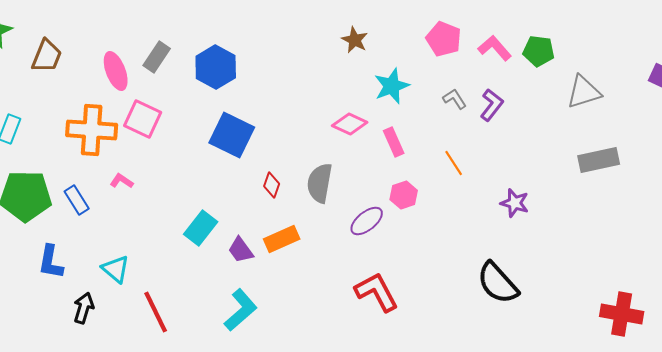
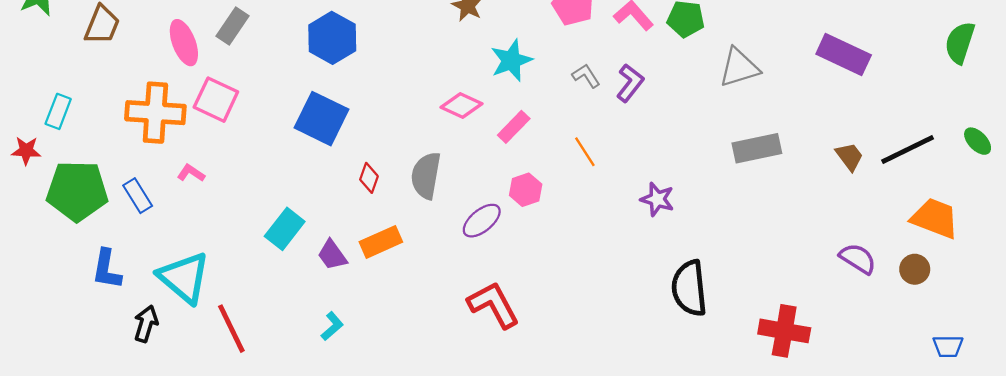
blue hexagon: (216, 67) -> (332, 38), moved
pink rectangle: (394, 142) -> (514, 127), turned 68
cyan triangle: (116, 269) -> (184, 278), size x1.6
black semicircle: (498, 283) -> (689, 288), moved, turned 36
cyan L-shape: (241, 310) -> (332, 326), size x0.6

